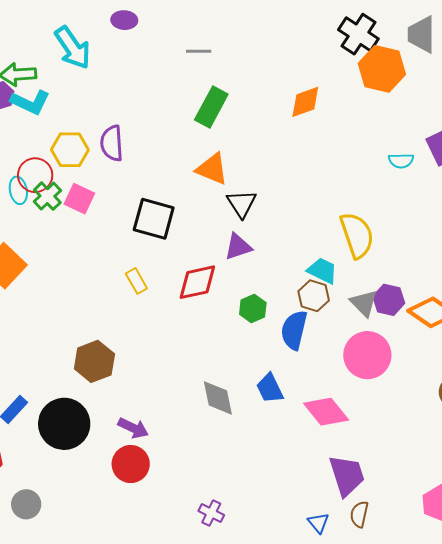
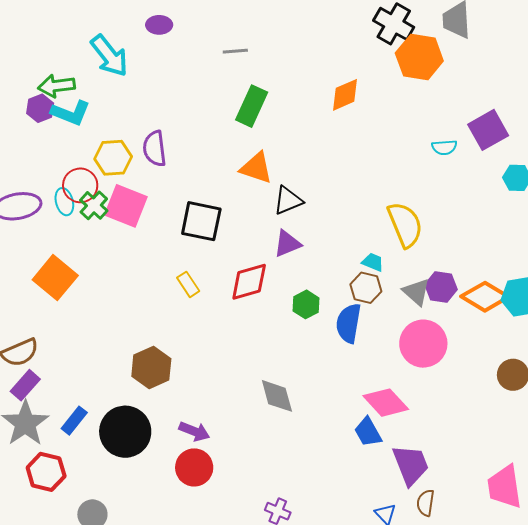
pink square: (79, 199) -> (126, 206), size x1.4
black triangle: (242, 204) -> (288, 200), turned 44
cyan trapezoid: (322, 271) -> (373, 262), size x0.7
blue trapezoid: (270, 388) -> (368, 432), moved

